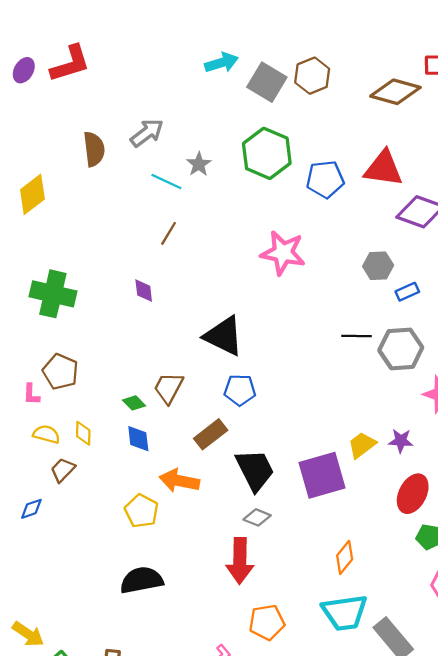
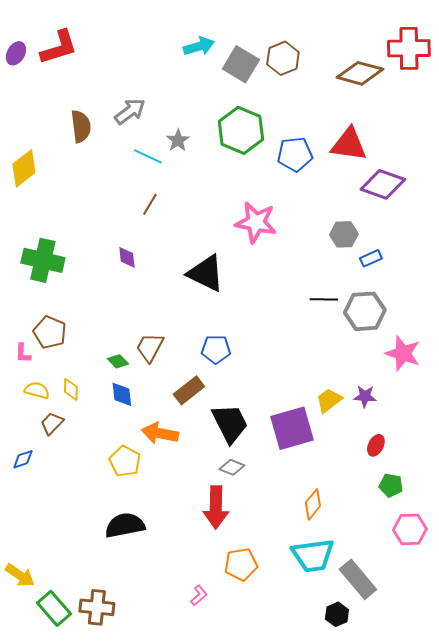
black triangle: (224, 336) -> (206, 273), moved
red ellipse: (413, 494) -> (376, 445), size x0.6

